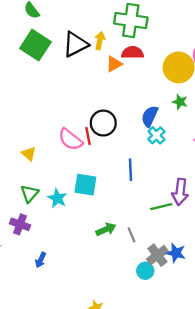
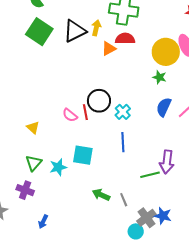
green star: (180, 102) -> (159, 77), moved
blue semicircle: (150, 116) -> (164, 107), moved
cyan cross: (156, 135) -> (123, 112), moved
pink semicircle: (70, 139) -> (70, 115), size x0.7
cyan star: (57, 198) -> (58, 167), turned 30
green arrow: (106, 229) -> (101, 195), turned -132

